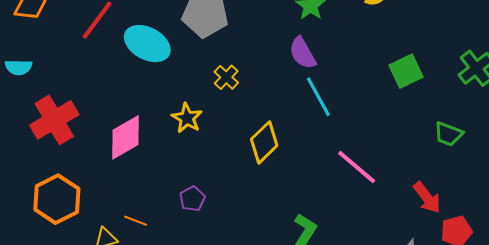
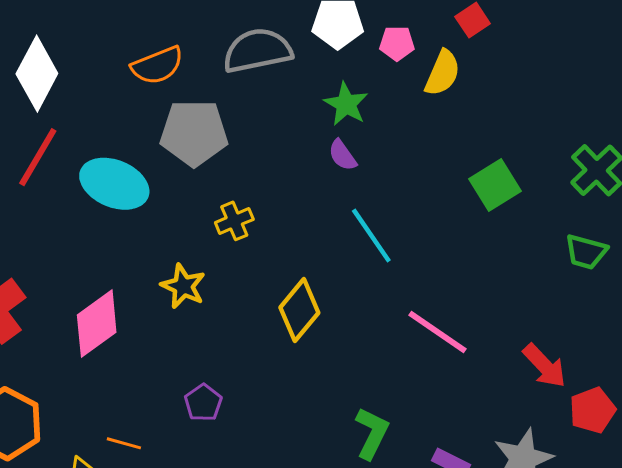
purple semicircle: (303, 53) -> (342, 155), moved, size x0.7
yellow cross: (226, 77) -> (234, 221), turned 30
green trapezoid: (448, 134) -> (586, 252), moved

